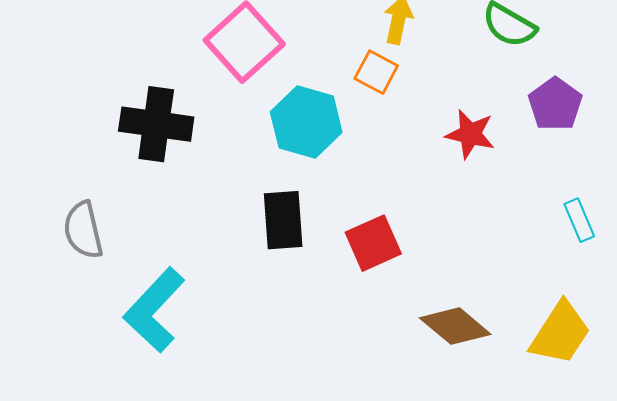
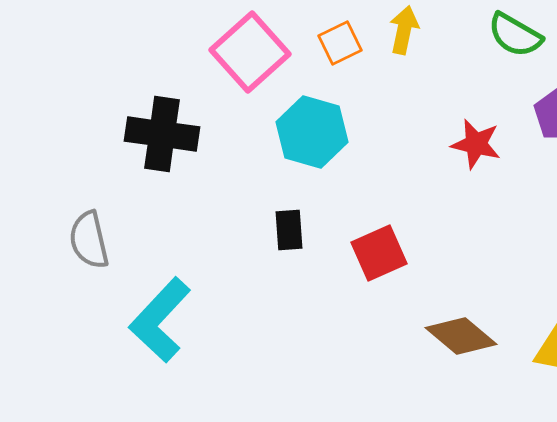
orange square: (376, 72) -> (340, 43), moved, turned 36
black rectangle: (283, 220) -> (289, 230), size x0.7

